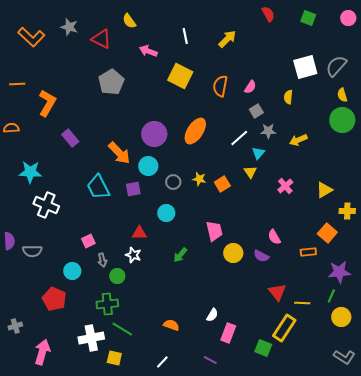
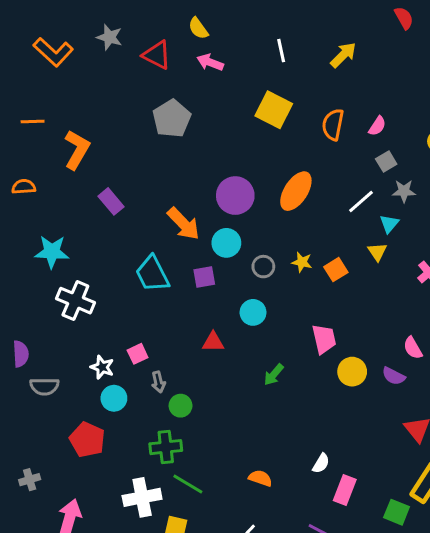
pink arrow: (148, 51) -> (210, 62), moved
gray semicircle: (32, 251) -> (44, 386), moved
white star: (133, 255) -> (102, 367), moved

